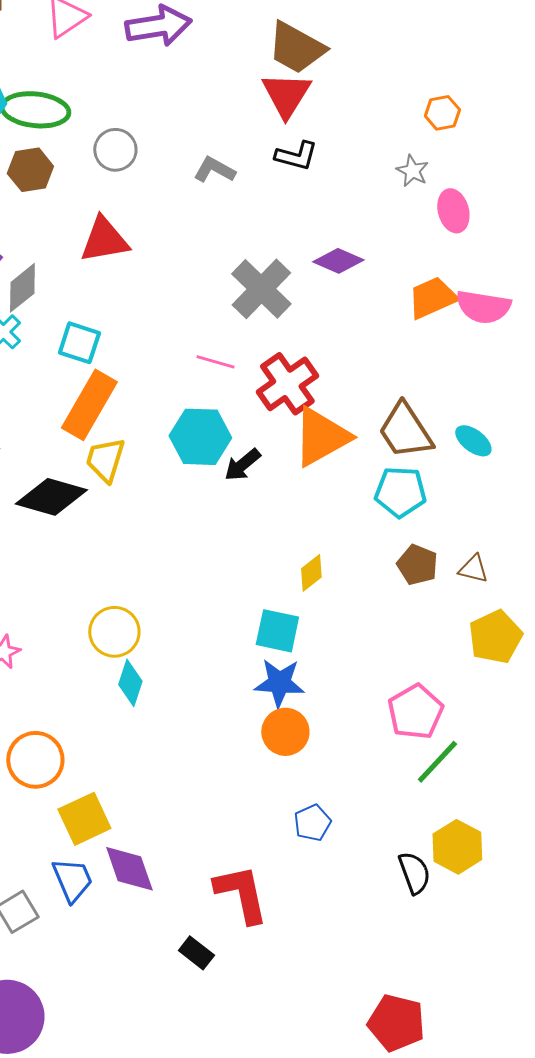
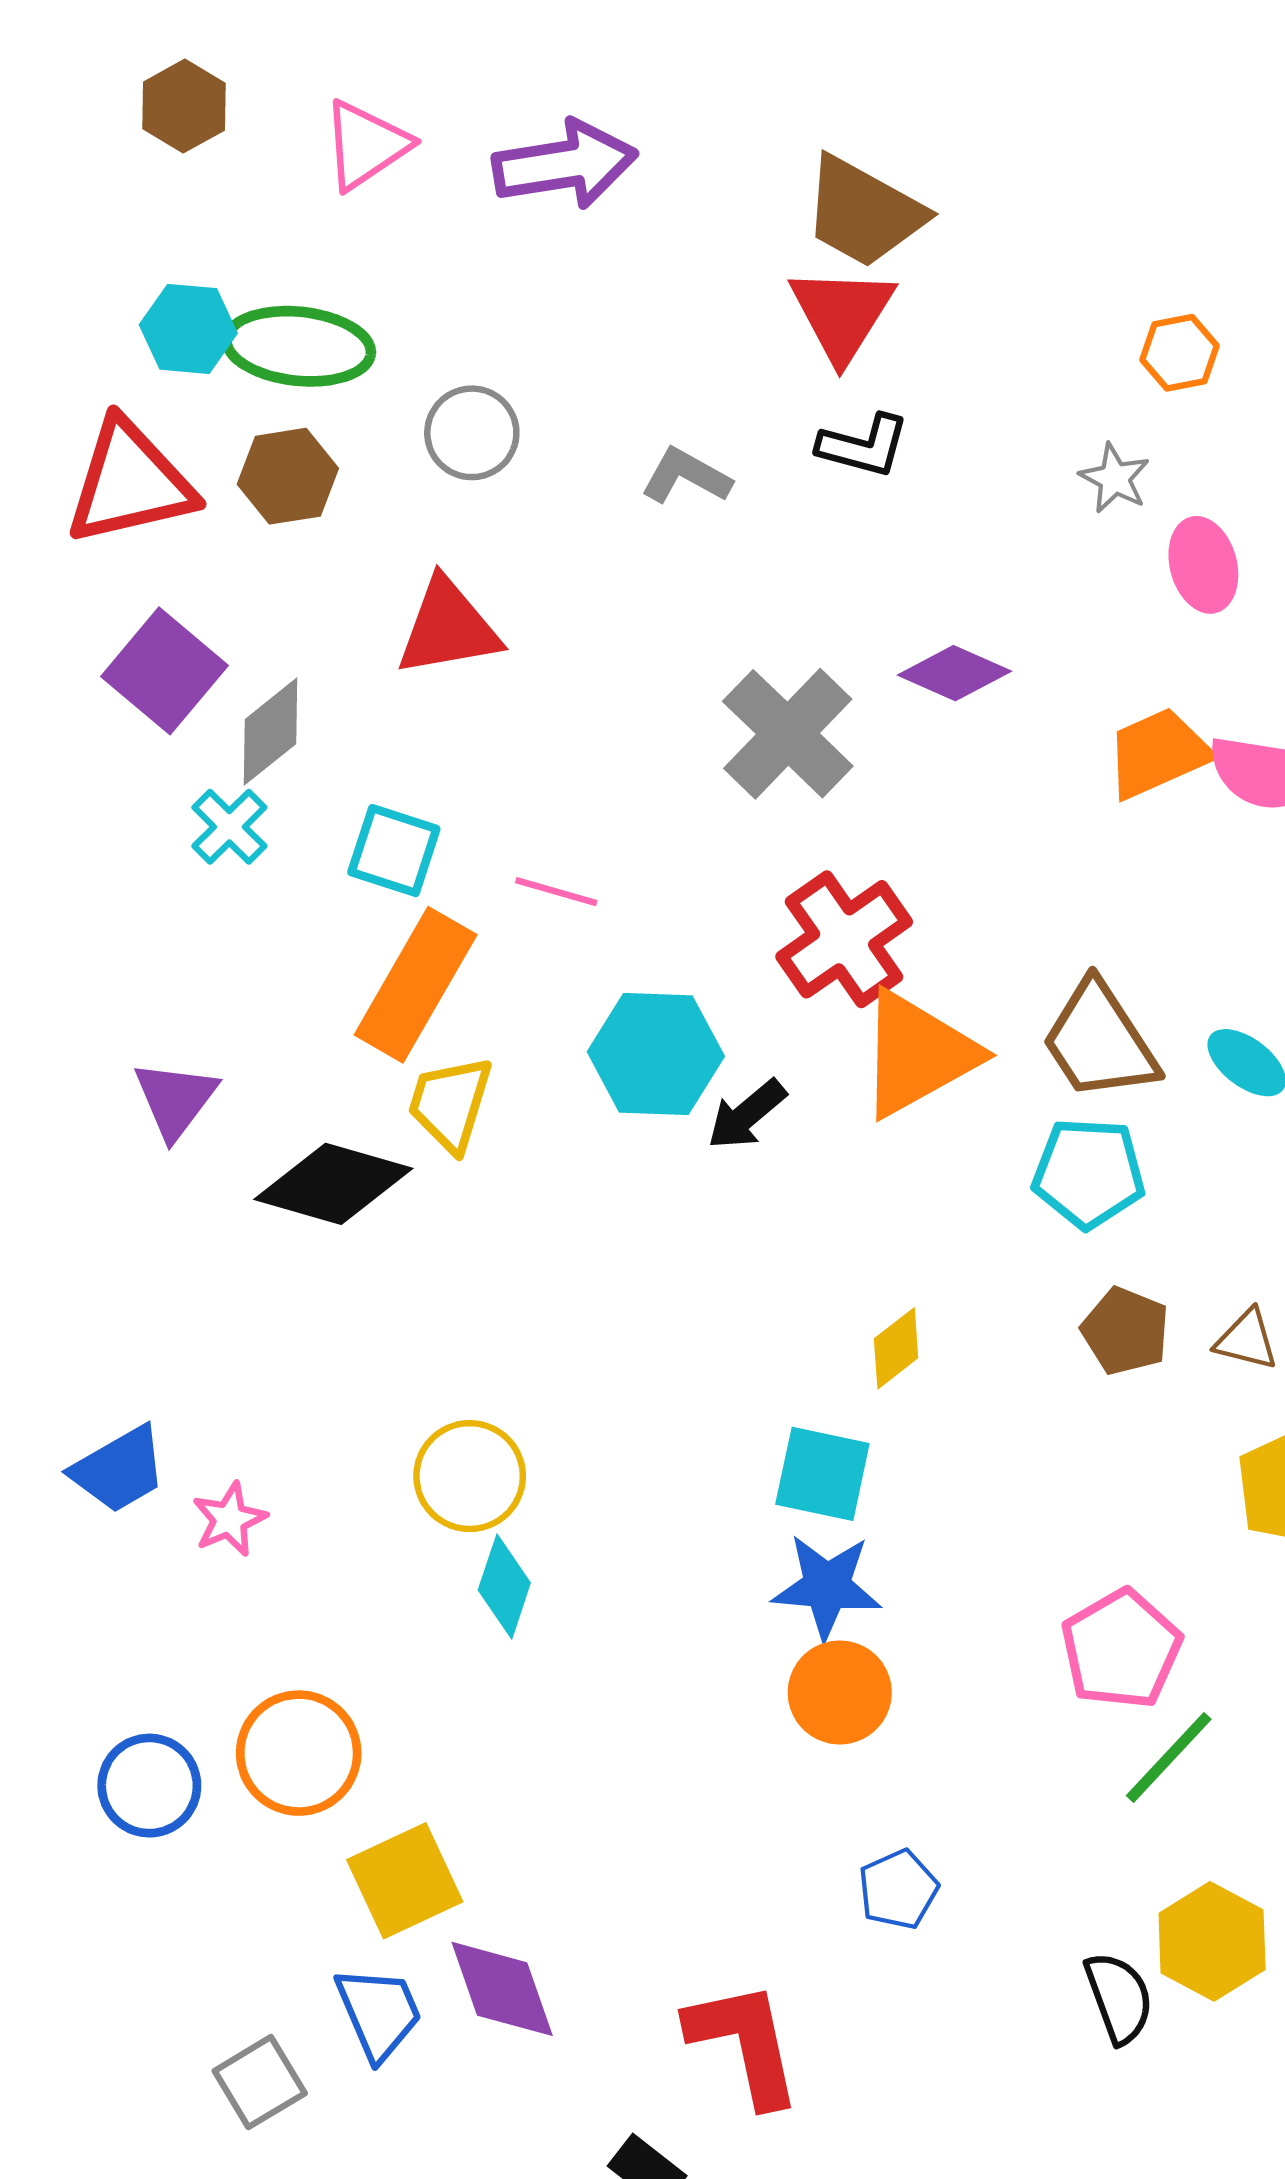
pink line: (215, 362) -> (556, 892), moved

